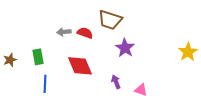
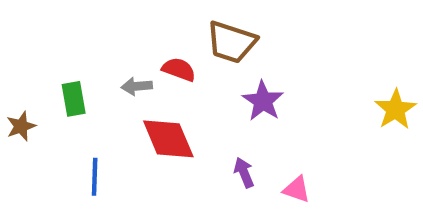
gray arrow: (64, 32) -> (137, 86), moved
green rectangle: (38, 57) -> (74, 99), moved

